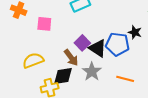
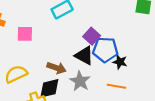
black star: (135, 32) -> (120, 62), moved
purple square: (82, 43) -> (92, 36), moved
brown arrow: (71, 58) -> (56, 68), turned -30

